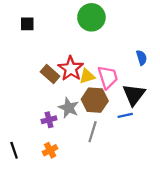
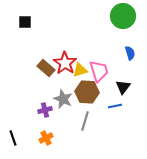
green circle: (91, 17) -> (123, 16), moved
black triangle: (134, 95) -> (123, 87), size x0.7

